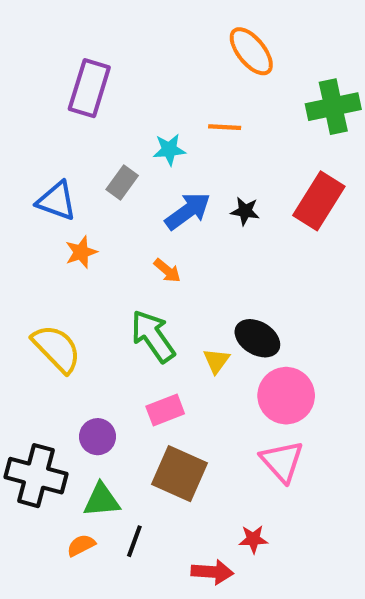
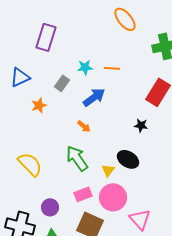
orange line: (225, 127) -> (112, 68), moved
blue triangle: (57, 201) -> (20, 77), moved, turned -45
black star: (245, 211) -> (141, 125), moved
orange star: (81, 252) -> (39, 105), moved
pink circle: (286, 396) -> (113, 197), moved

